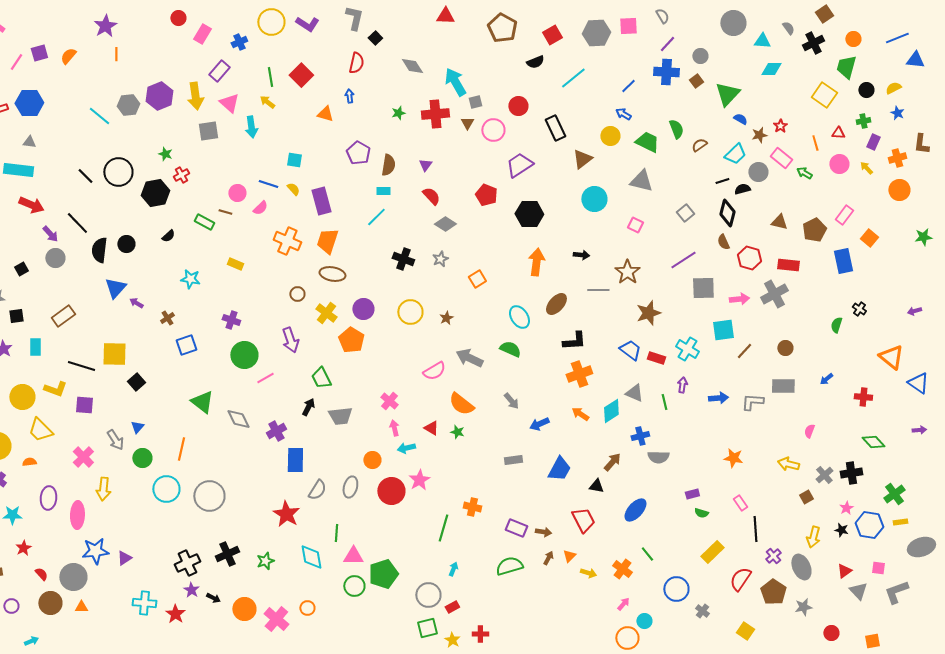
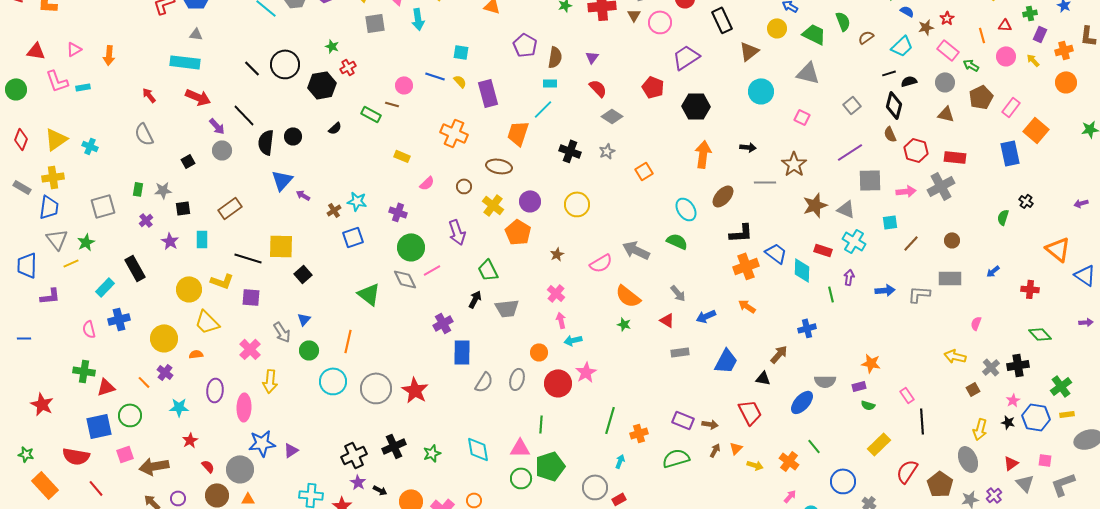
gray circle: (758, 172) -> (945, 82), moved
pink semicircle: (260, 208) -> (427, 183), moved
brown pentagon: (814, 230) -> (981, 97), moved
orange square: (869, 238) -> (1036, 130), size x1.4
orange trapezoid: (327, 241) -> (518, 133), moved
cyan star: (190, 279) -> (357, 201), moved
brown star: (446, 318) -> (557, 254), moved
cyan square: (723, 330) -> (890, 222), size x0.7
blue trapezoid: (630, 350) -> (776, 253), moved
gray triangle: (634, 393) -> (846, 209), moved
cyan diamond: (611, 411) -> (802, 270), moved, turned -55
gray diamond: (238, 419) -> (405, 279), moved
red triangle: (431, 428) -> (667, 320), moved
gray semicircle: (658, 457) -> (825, 381), moved
orange star: (733, 458) -> (871, 363), moved
orange cross: (472, 507) -> (639, 433), moved, turned -30
red star: (286, 514) -> (415, 390), moved
green line: (336, 533) -> (541, 424), moved
purple cross: (773, 556) -> (994, 495), moved

